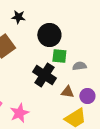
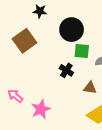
black cross: (44, 75) -> (66, 70), size x0.6

